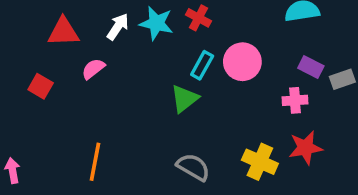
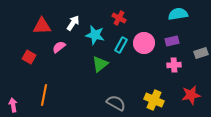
cyan star: (156, 23) -> (95, 35), moved
purple rectangle: (311, 67) -> (172, 41), moved, turned -40
green triangle: (184, 99) -> (100, 64), moved
red star: (306, 148) -> (191, 95), moved
orange line: (95, 162) -> (44, 95), moved

